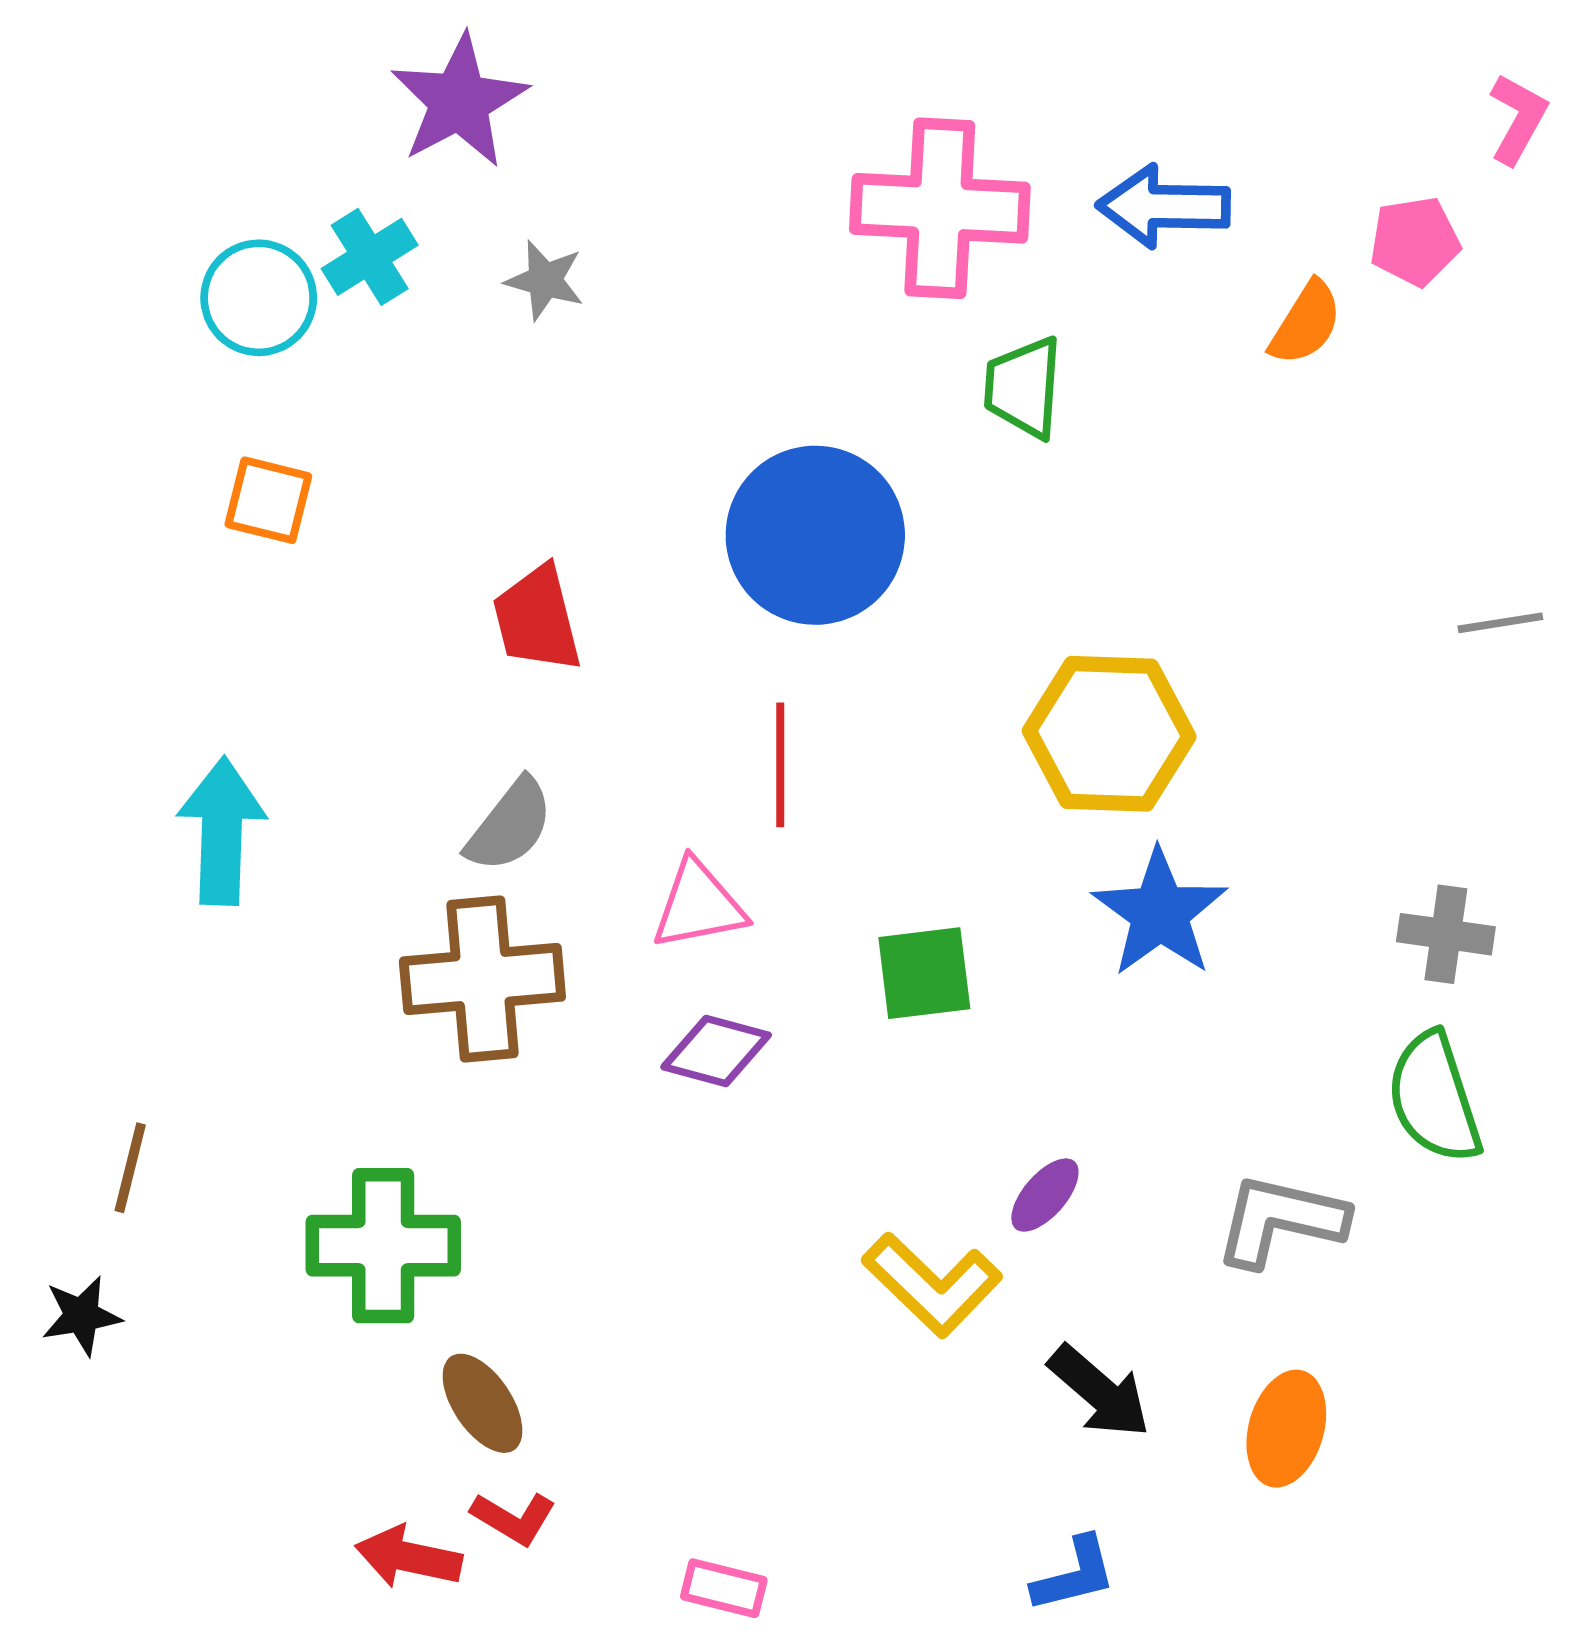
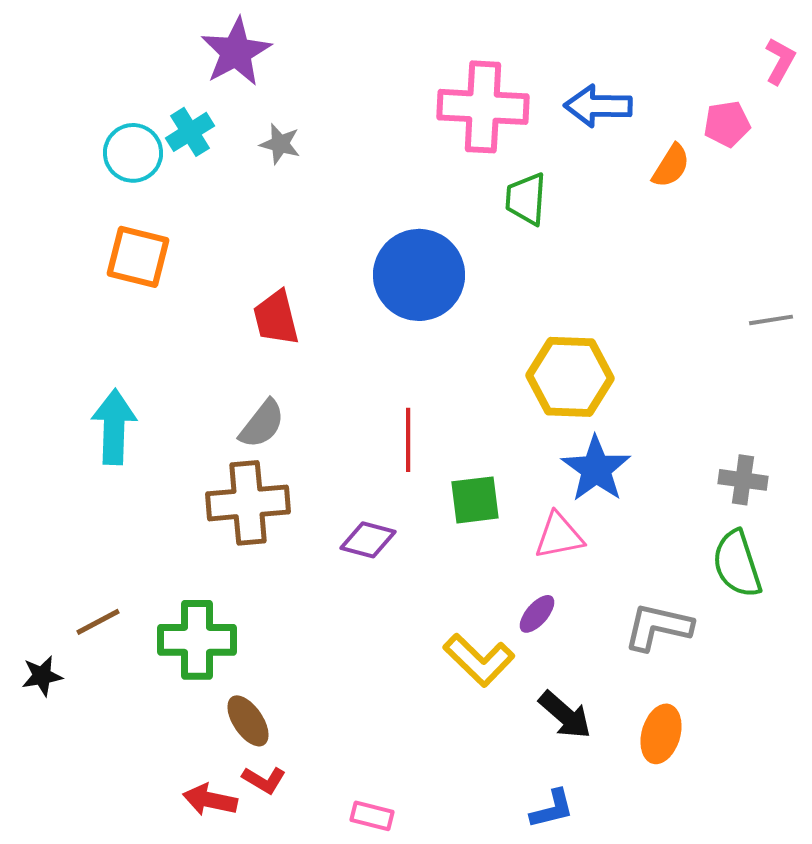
orange square: (268, 500) -> (138, 257), size x1.4
red line: (780, 765) -> (408, 440), moved
pink triangle: (699, 905) -> (559, 536), moved
brown line: (130, 1168) -> (98, 622), moved, turned 48

